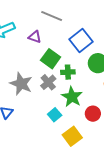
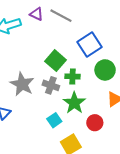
purple triangle: (35, 37) -> (36, 14), moved
gray cross: (48, 82) -> (51, 85), turned -35

